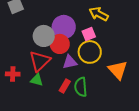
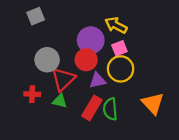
yellow arrow: (99, 14) -> (116, 25), moved
gray circle: (44, 36) -> (47, 60), moved
orange triangle: (118, 70) -> (153, 103), moved
red rectangle: (65, 86) -> (92, 108), size x1.5

